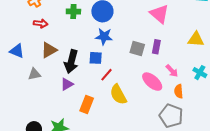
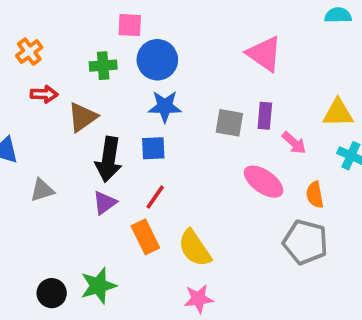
yellow triangle: (196, 39) -> (338, 113), moved
brown triangle: (49, 50) -> (82, 117), moved
pink arrow: (172, 71) -> (294, 143), moved
red line: (107, 75) -> (155, 197), moved
yellow semicircle: (118, 94) -> (195, 248), moved
orange rectangle: (87, 104) -> (145, 237), turned -42

